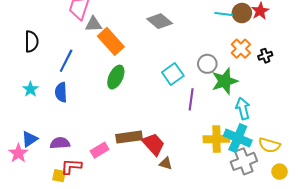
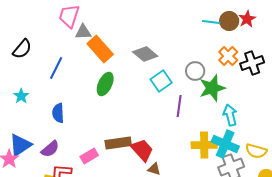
gray diamond: (160, 21) -> (145, 54), moved
black semicircle: (32, 41) -> (22, 49), turned 40
black cross: (265, 56) -> (252, 63), size x1.6
blue semicircle: (61, 92) -> (58, 113), moved
blue triangle: (29, 139) -> (20, 145), size x1.4
purple semicircle: (60, 143) -> (50, 149), turned 144

